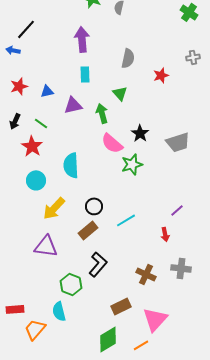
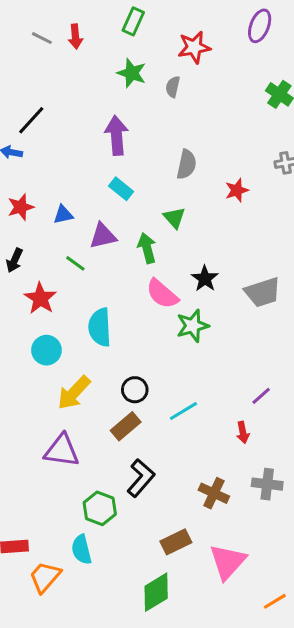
cyan rectangle: (85, 74) -> (121, 189), turned -49
green line: (41, 123) -> (75, 263), moved
orange line: (141, 345) -> (275, 601), moved

